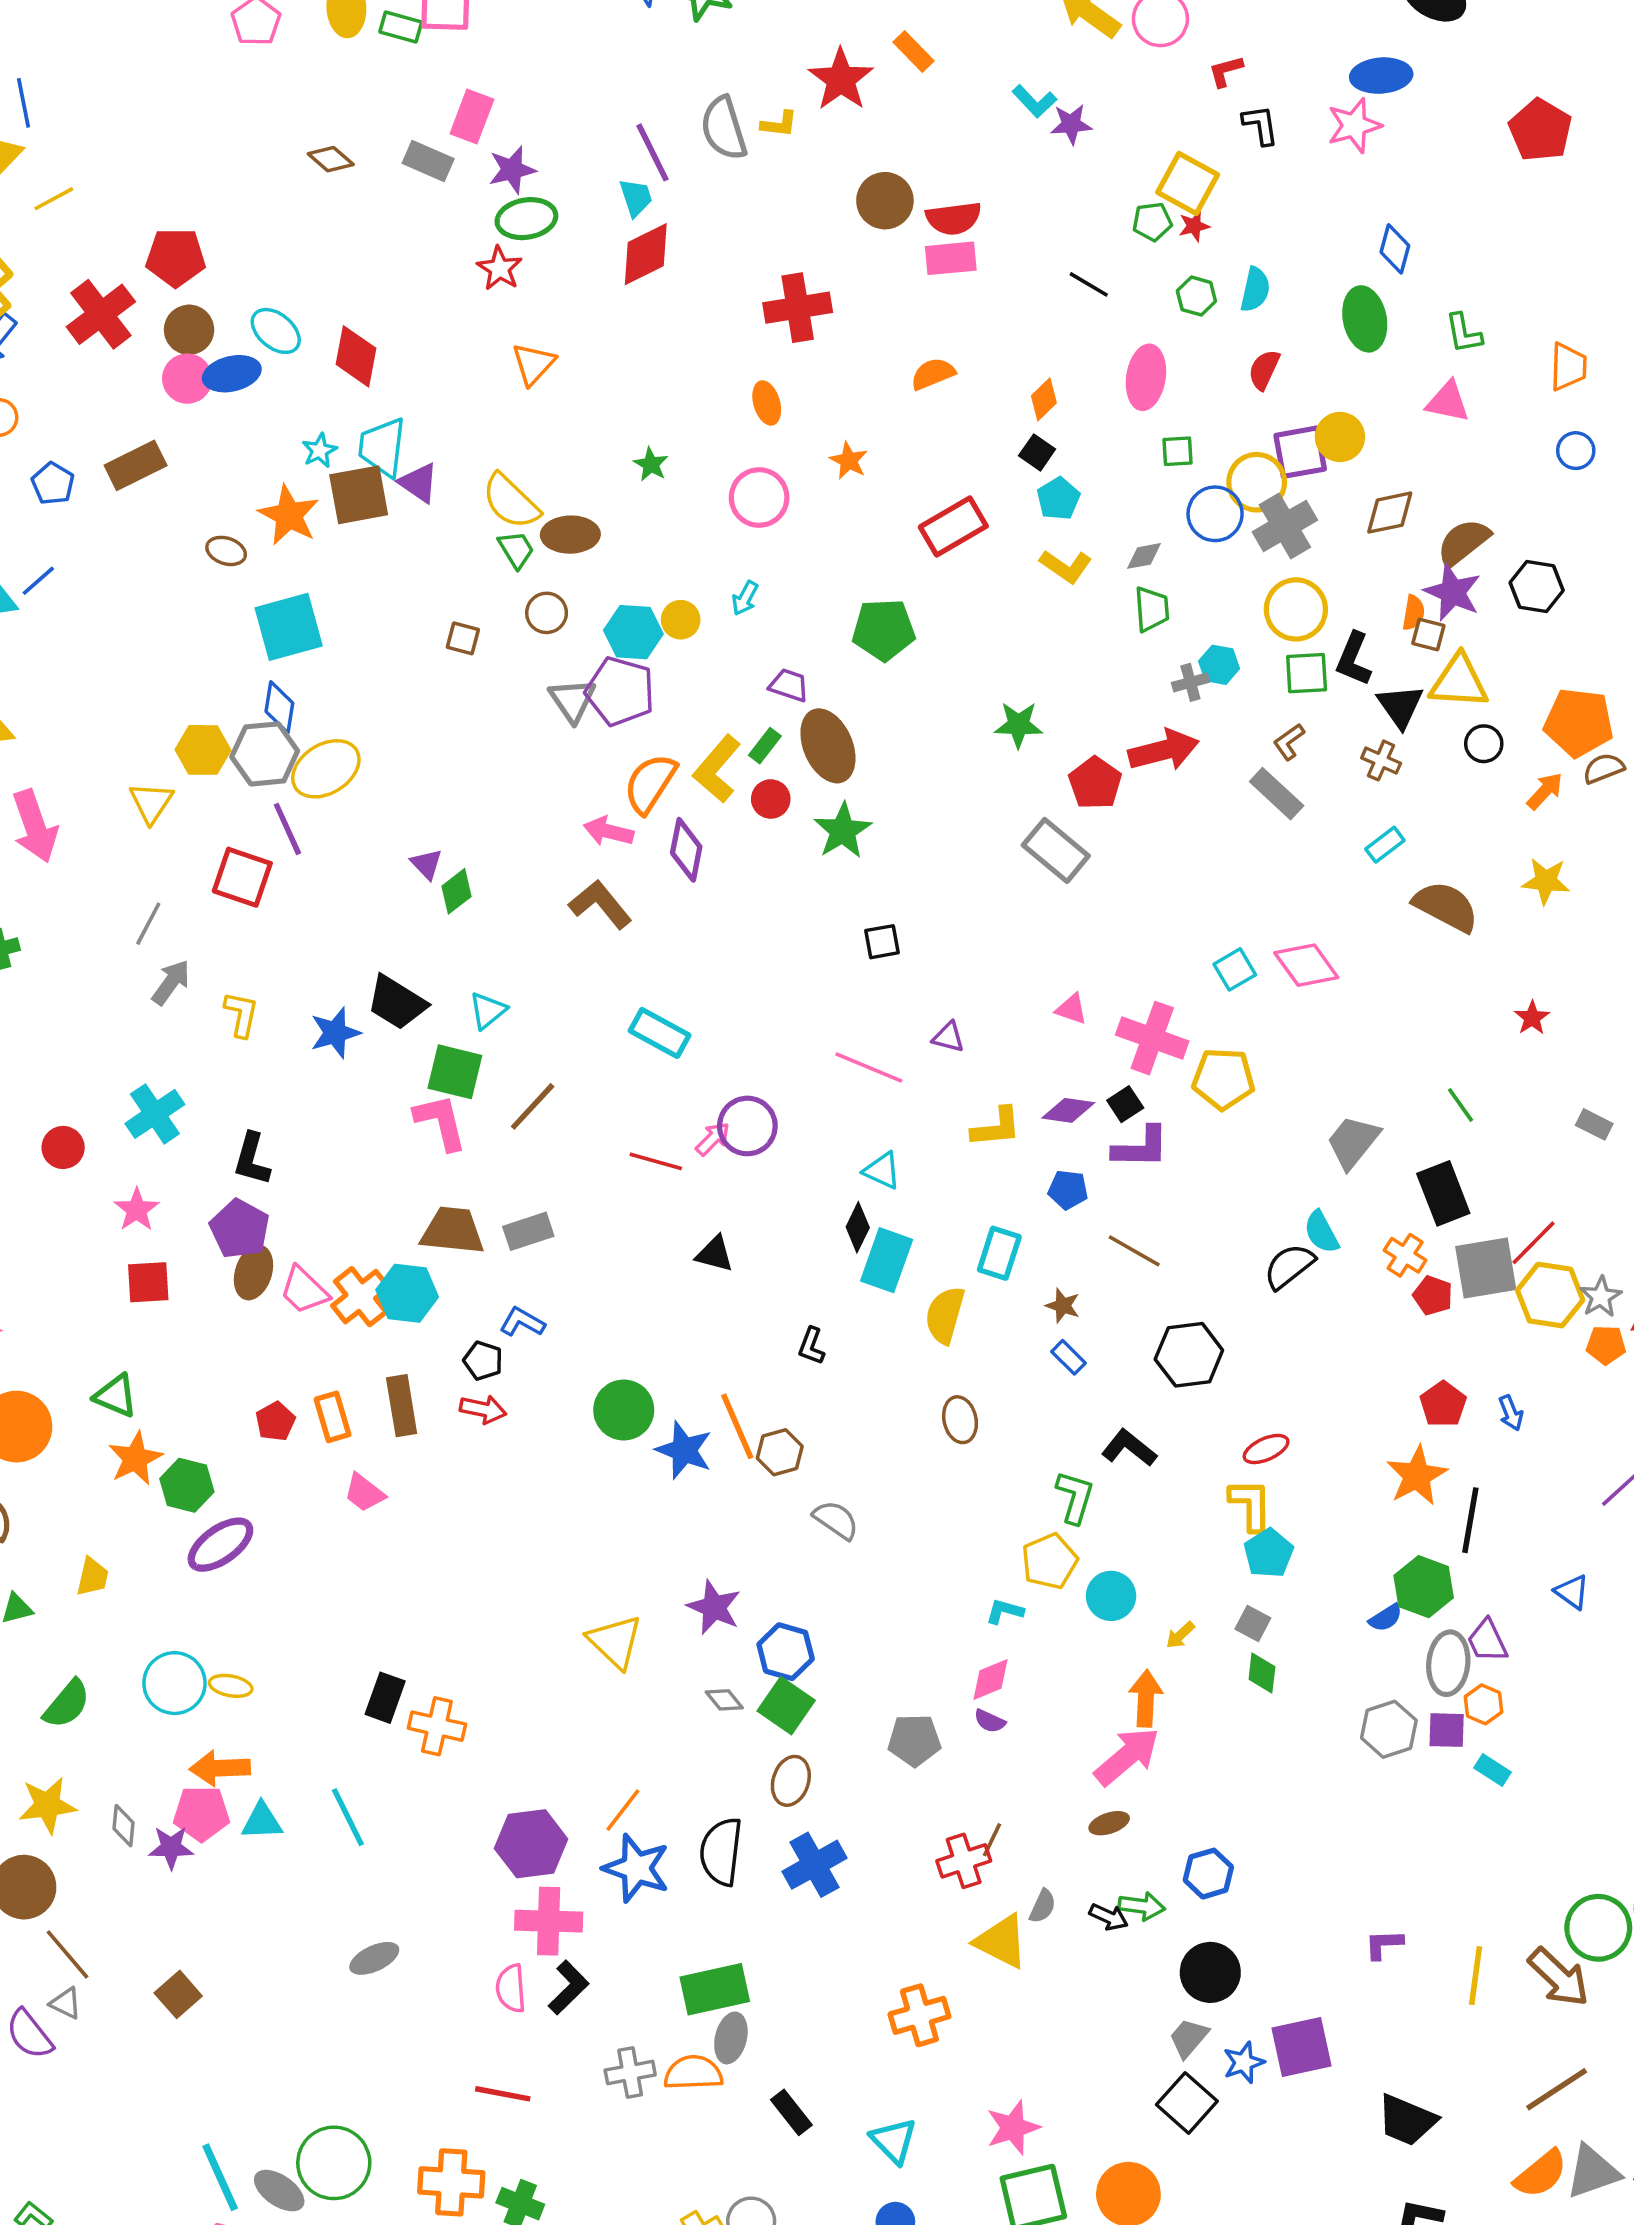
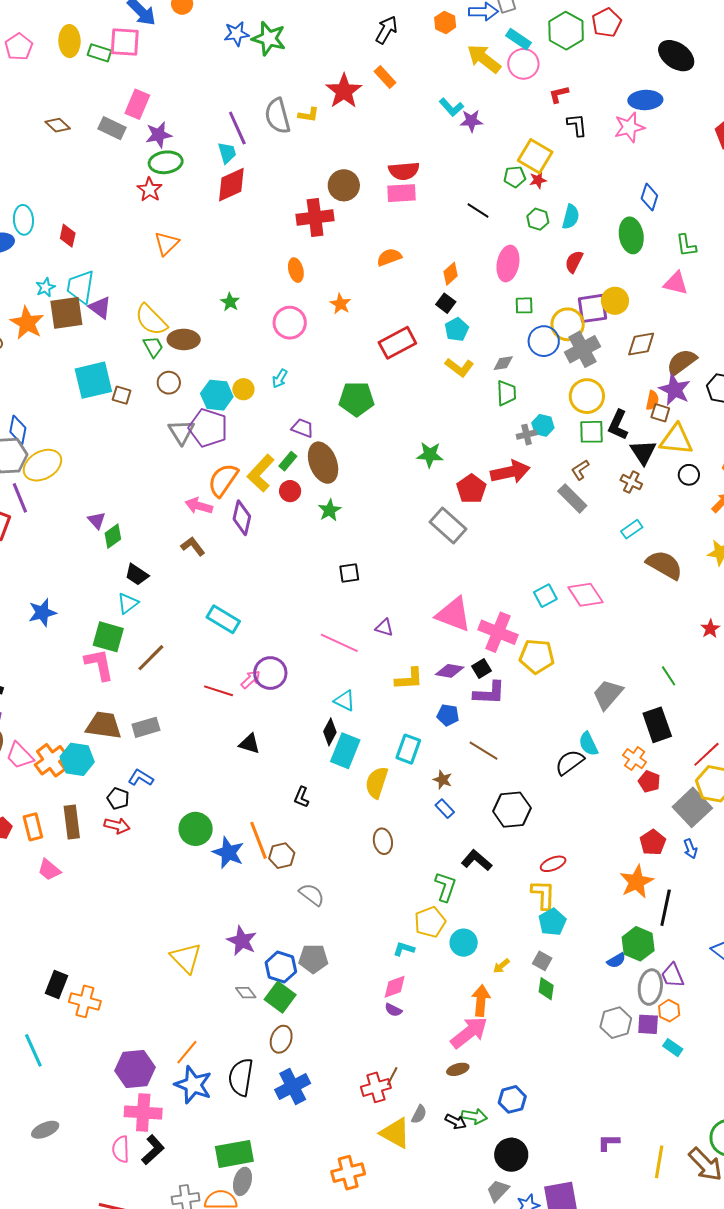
brown circle: (885, 201) -> (344, 185), moved
cyan ellipse: (276, 331) -> (23, 220), turned 44
red diamond: (356, 356) -> (68, 236), size x0.7
cyan square: (289, 627) -> (93, 380), moved
green star: (843, 831) -> (330, 510), size x0.7
brown L-shape: (600, 904) -> (193, 546), size x0.7
black trapezoid: (397, 1002) -> (137, 575), moved, size x0.7
pink triangle: (1071, 1009) -> (454, 614), size x2.0
gray square: (1486, 1268) -> (692, 807), moved, turned -36
gray pentagon: (914, 1740) -> (313, 959), moved

